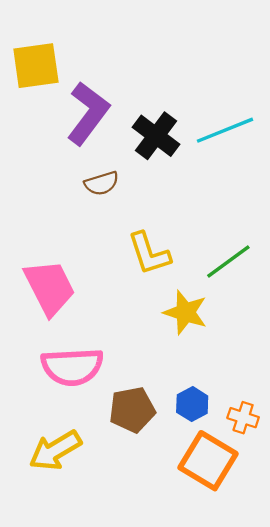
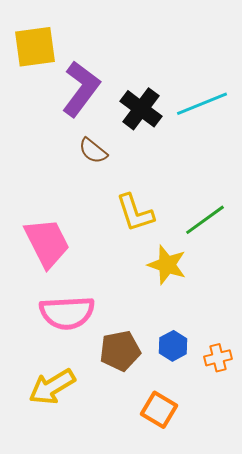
brown semicircle: (102, 183) -> (93, 151), turned 56
orange cross: (243, 418) -> (218, 358), turned -32
orange square: (208, 461) -> (159, 410), moved, size x0.7

